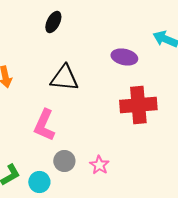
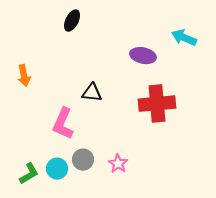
black triangle: (64, 78) -> (92, 93), moved, size x0.7
cyan circle: (39, 182) -> (57, 169), moved

